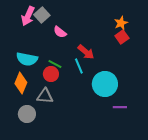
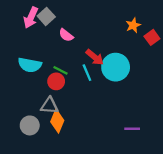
red square: (122, 37) -> (152, 37), moved
orange diamond: (21, 83) -> (57, 121), moved
cyan circle: (105, 84) -> (116, 67), moved
purple line: (120, 107) -> (132, 129), moved

